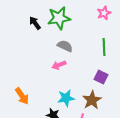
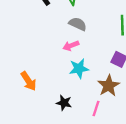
cyan star: (66, 98) -> (79, 69), moved

